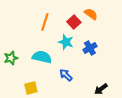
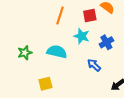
red square: (74, 22) -> (90, 15), turned 32
blue arrow: (66, 75) -> (94, 65), moved

